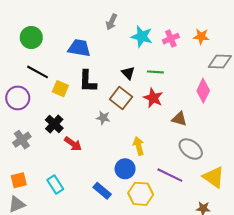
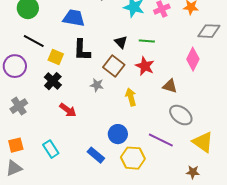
black cross: (54, 124) -> (53, 81), moved
yellow arrow: (139, 146) -> (131, 97), moved

